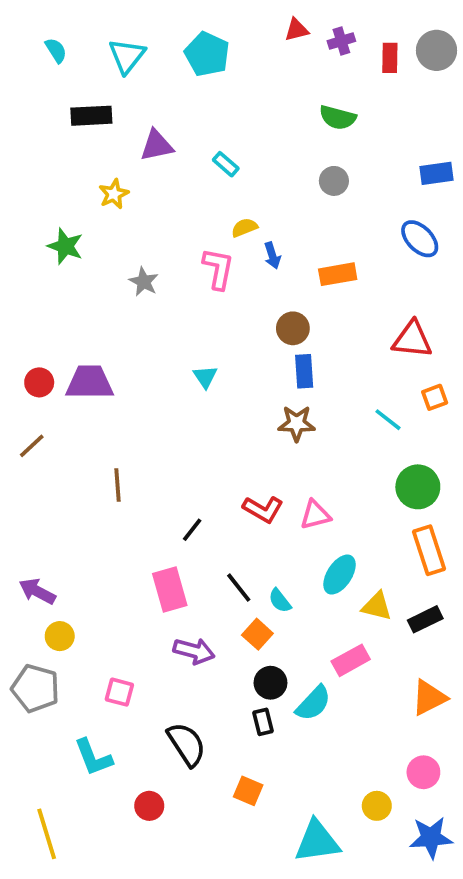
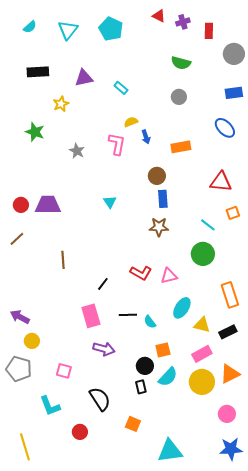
red triangle: (297, 30) -> (159, 16), turned 40
cyan semicircle: (56, 50) -> (30, 27), turned 80
gray circle: (437, 50) -> (234, 54), moved
black rectangle: (91, 116) -> (38, 72), moved
green circle: (418, 487) -> (203, 254), moved
black line: (239, 588) -> (128, 315), turned -54
orange square: (257, 634) -> (163, 350), moved, turned 35
pink rectangle: (351, 660) -> (202, 354), moved
yellow circle: (377, 806) -> (202, 382), moved, size x1.6

